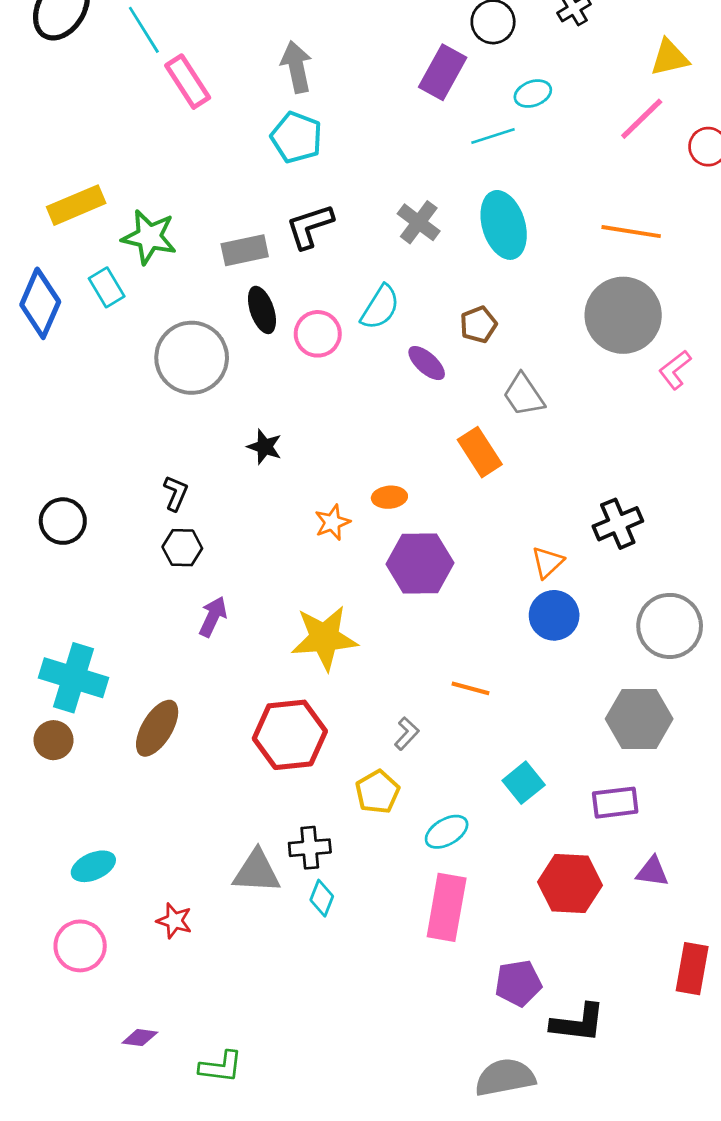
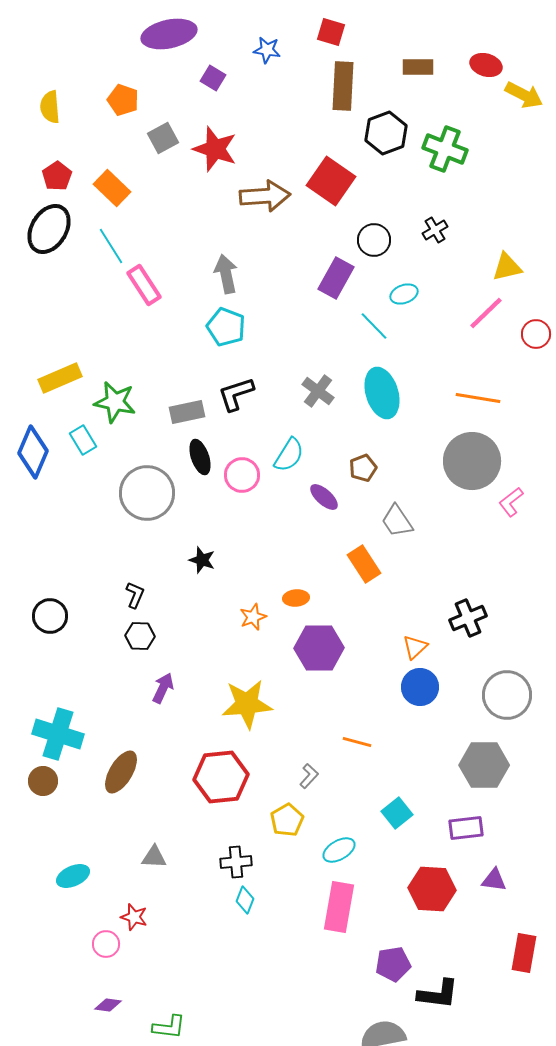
cyan line: (493, 136) -> (374, 326), turned 64
gray triangle: (257, 872) -> (154, 857), moved, size x0.7
pink circle: (80, 946) -> (106, 944), moved, size x0.7

